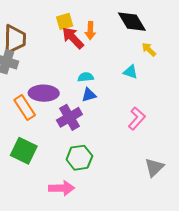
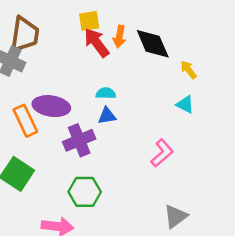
black diamond: (132, 22) -> (153, 44), moved
cyan triangle: (130, 72) -> (185, 104), moved

